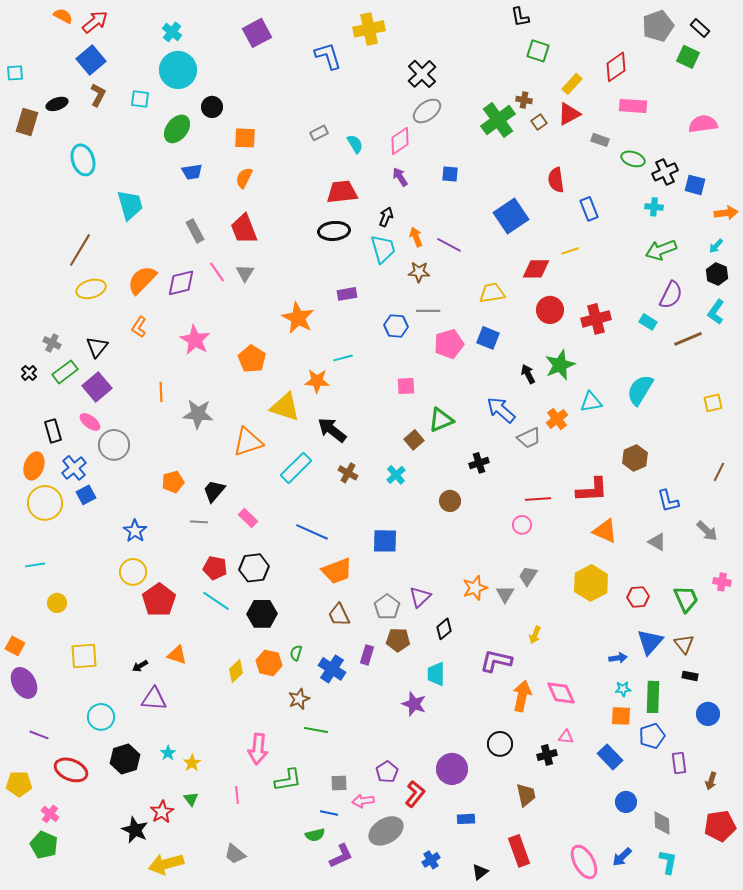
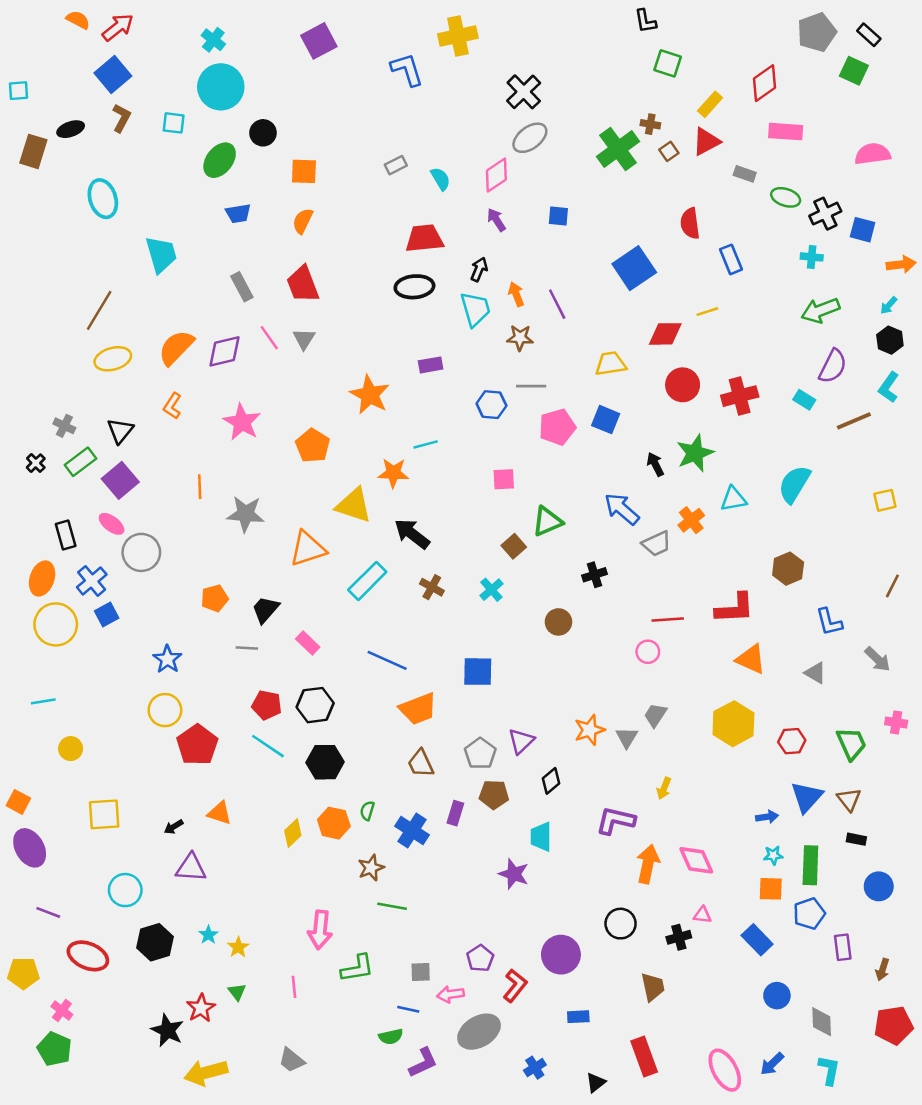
purple line: (449, 245) -> (557, 304), turned 35

